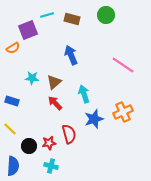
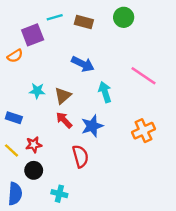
blue arrow: (71, 55) -> (83, 64), turned 138
cyan arrow: (84, 94) -> (105, 92), moved
blue star: (94, 119) -> (92, 126), moved
red star: (49, 143) -> (34, 145), moved

